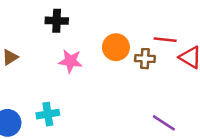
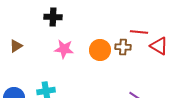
orange circle: (116, 47) -> (100, 50), moved

